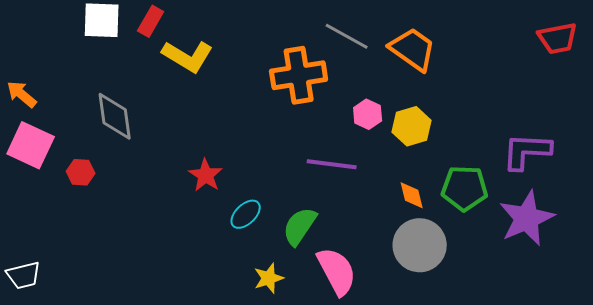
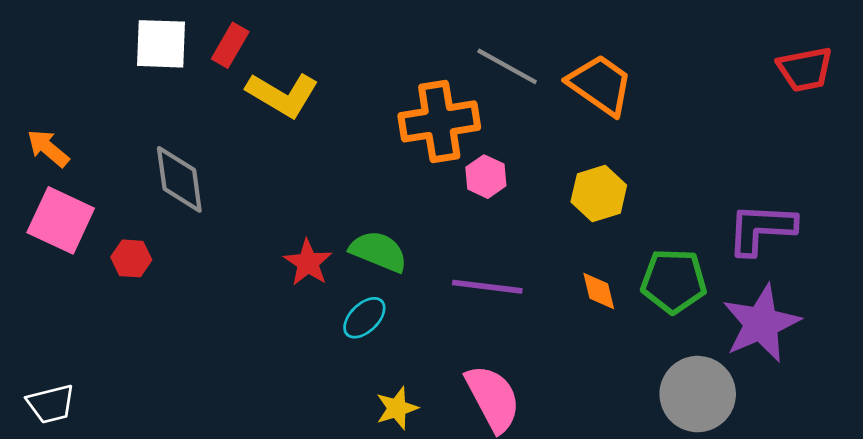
pink hexagon: (368, 114) -> (486, 177), moved
purple line: (332, 164) -> (487, 287), moved
green semicircle: (300, 226) -> (378, 251), moved, turned 78
gray circle: (420, 245) -> (698, 394), moved

